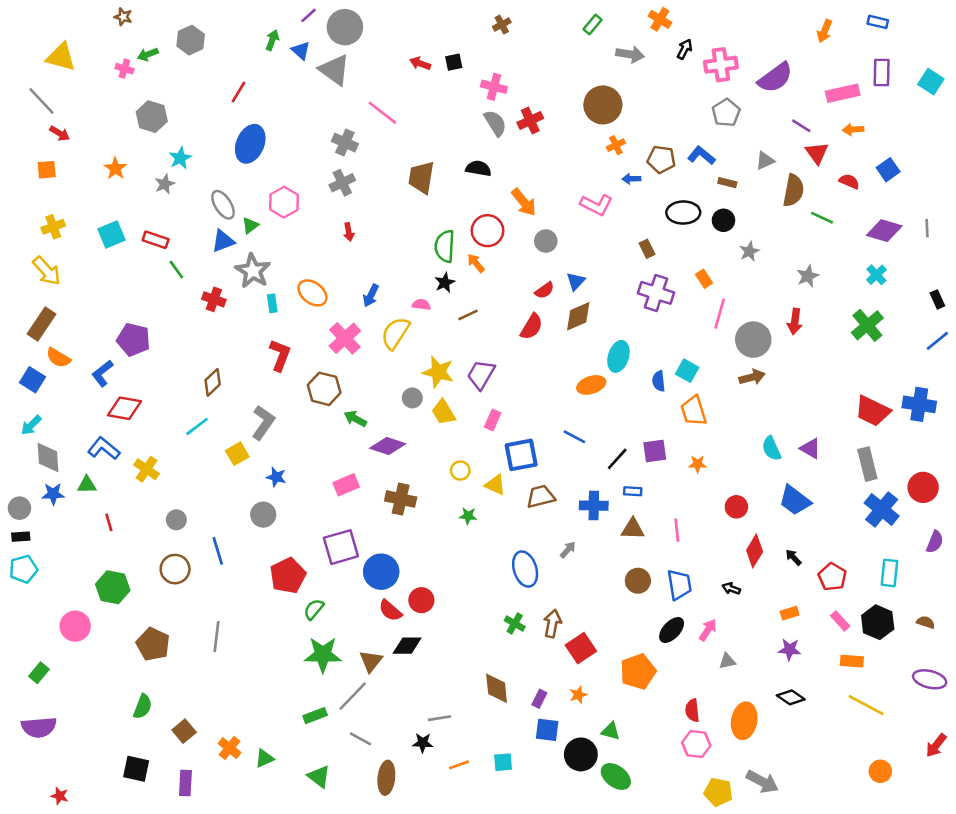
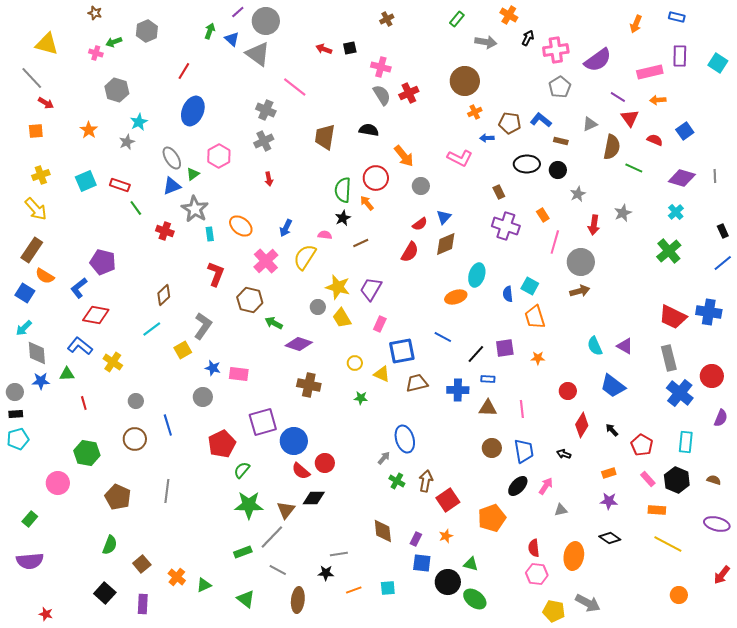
red arrow: (795, 321) -> (594, 225), moved
pink rectangle: (346, 485) -> (239, 374), moved, turned 30
gray arrow: (568, 550) -> (384, 458), moved
black square: (136, 769) -> (105, 593), turned 30

